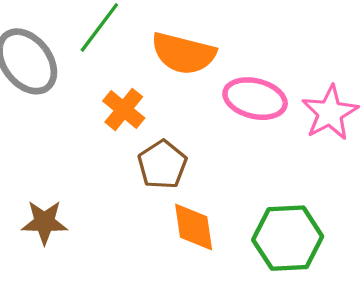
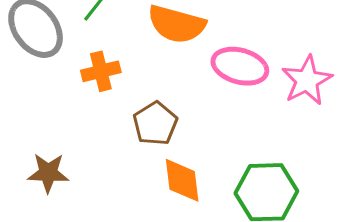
orange cross: (124, 109) -> (101, 71), moved, turned 36

